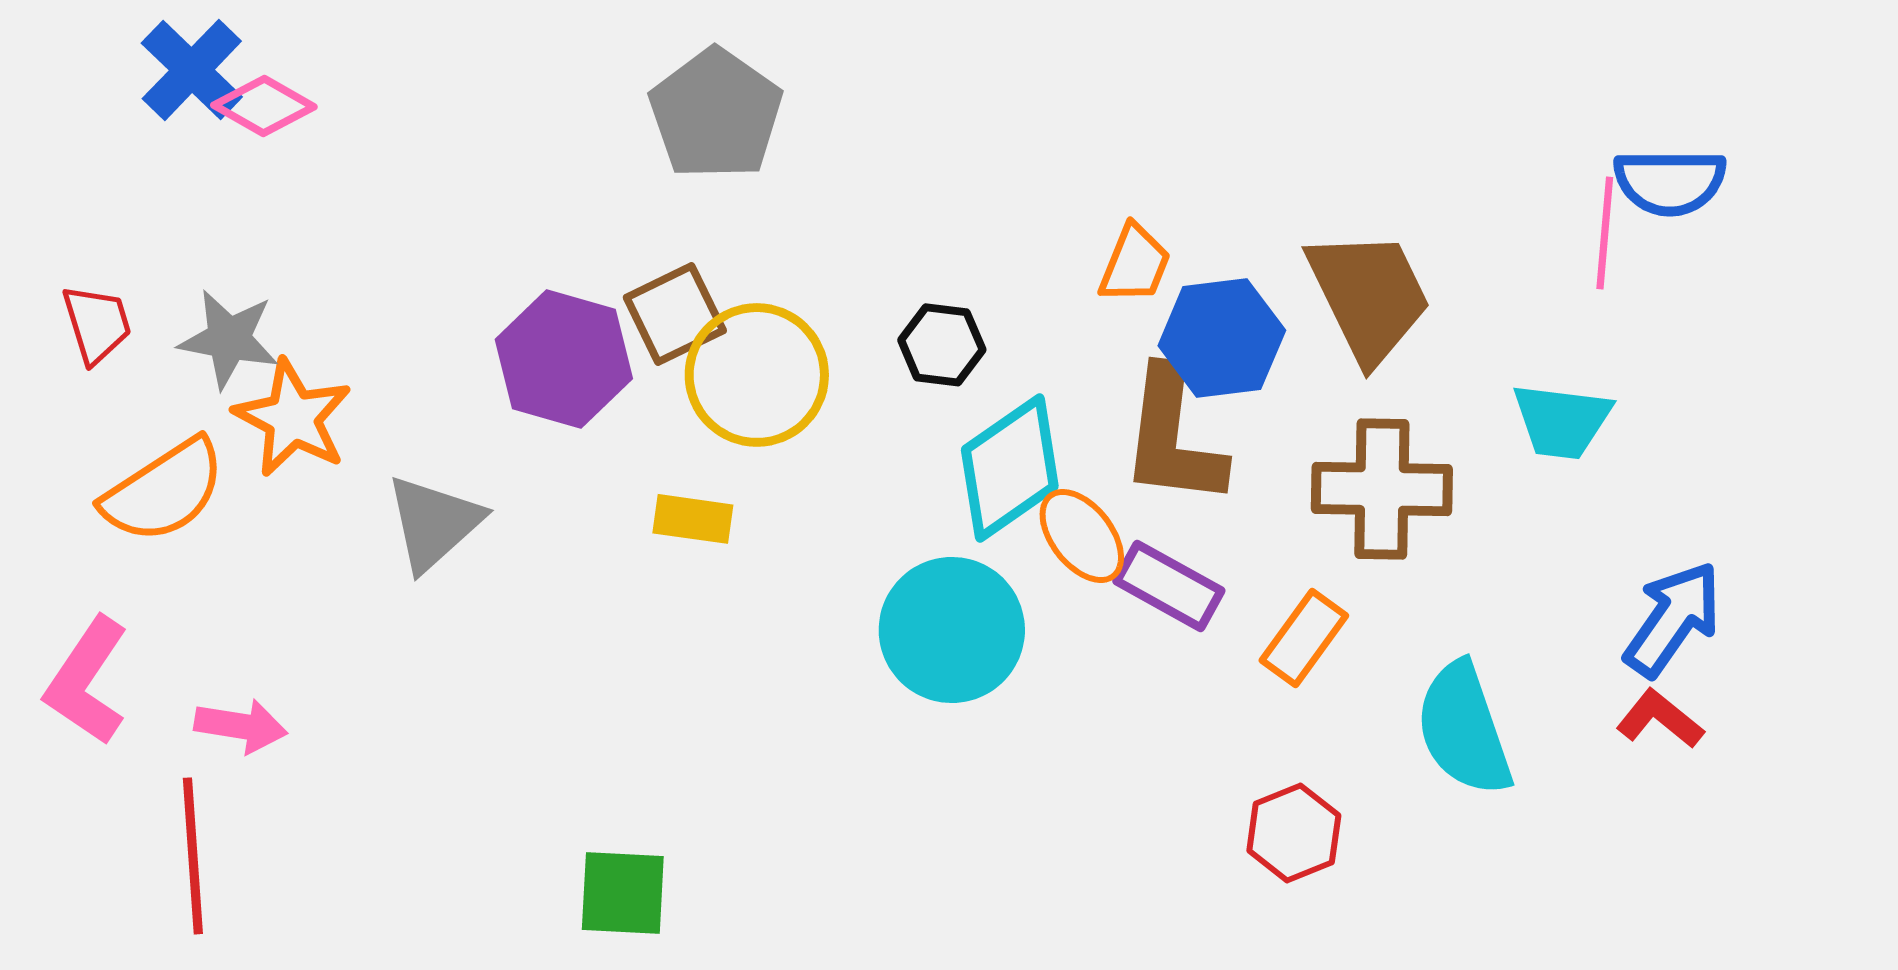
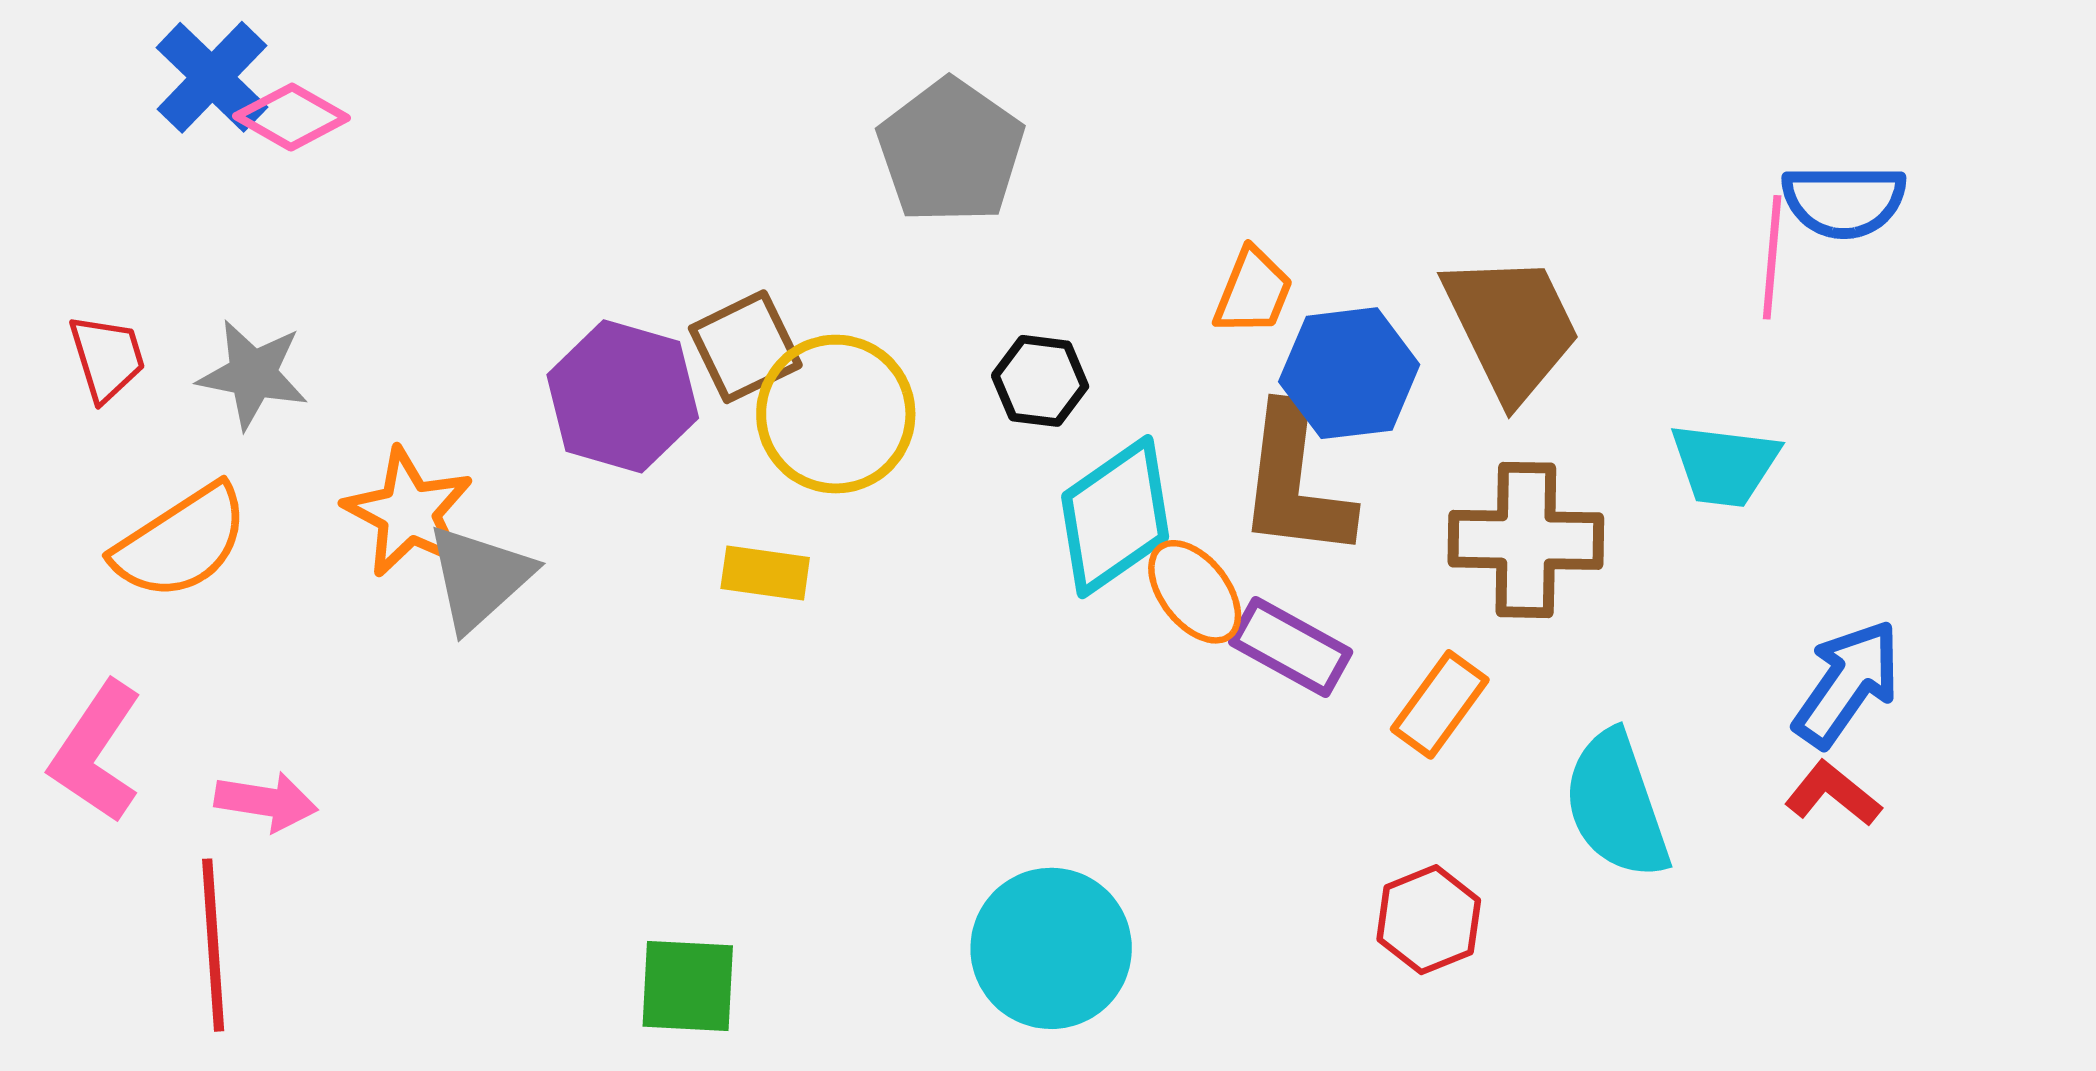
gray pentagon: (716, 114) -> (951, 151), moved
orange star: (293, 418) -> (409, 512), moved
cyan circle: (952, 630) -> (1051, 948), moved

